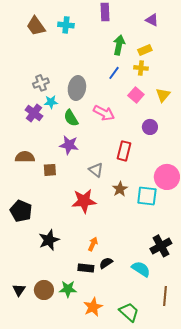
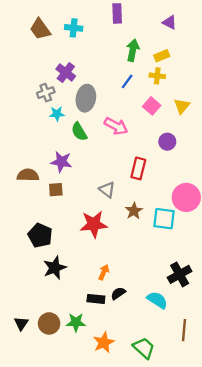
purple cross: (34, 113) -> (66, 73), moved
purple star: (69, 145) -> (61, 162), moved
black pentagon: (21, 211) -> (40, 235), moved

